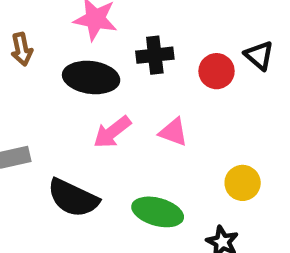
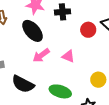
black cross: (155, 55) -> (62, 12), moved
black ellipse: (91, 77) -> (33, 31), turned 40

